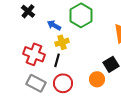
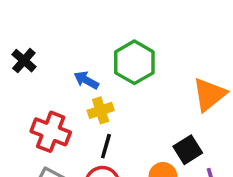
black cross: (28, 11) -> (24, 61), moved
black line: (57, 60) -> (106, 146), moved

